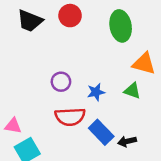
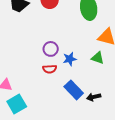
purple circle: (61, 82) -> (51, 49), moved
red semicircle: (70, 117) -> (50, 69), moved, size x0.6

